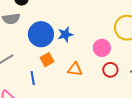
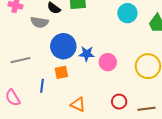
pink circle: (102, 48) -> (108, 62), moved
orange triangle: (75, 69) -> (78, 104), moved

